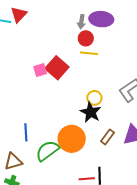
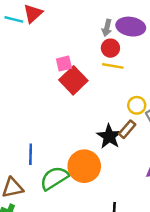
pink square: (40, 70) -> (64, 64), moved
yellow circle: (94, 98) -> (137, 105), moved
brown rectangle: (108, 137) -> (127, 129), moved

